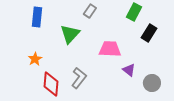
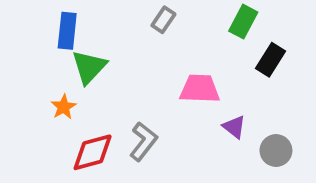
green triangle: (70, 34) -> (89, 67), moved
red diamond: (51, 84) -> (93, 152), turned 70

